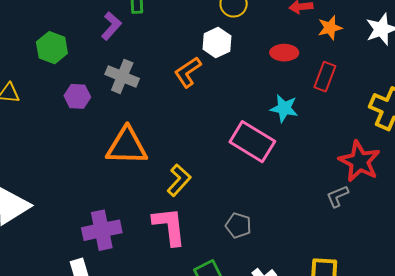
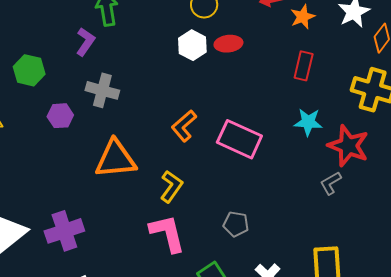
red ellipse: (284, 53) -> (228, 44), moved
orange L-shape: (188, 72) -> (184, 126), moved
cyan star: (284, 108) -> (308, 122), moved
purple cross: (102, 230) -> (64, 231), moved

